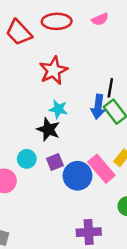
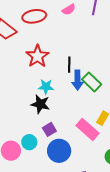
black line: (110, 88) -> (69, 65), moved
cyan circle: (27, 159) -> (29, 142), moved
blue circle: (78, 176) -> (59, 151), moved

